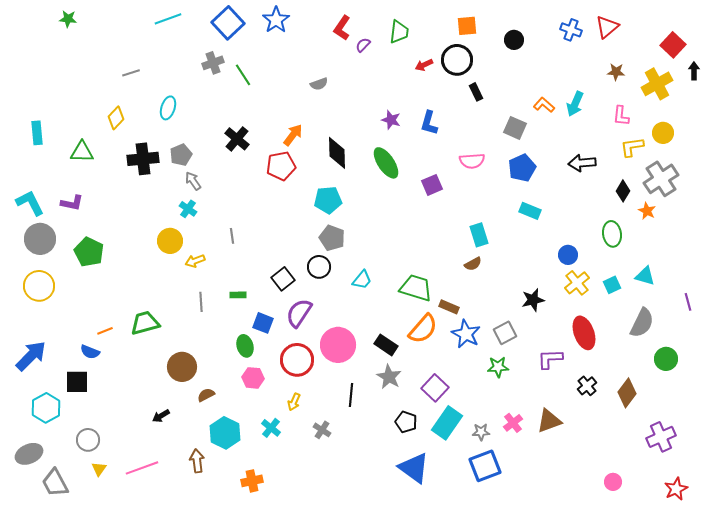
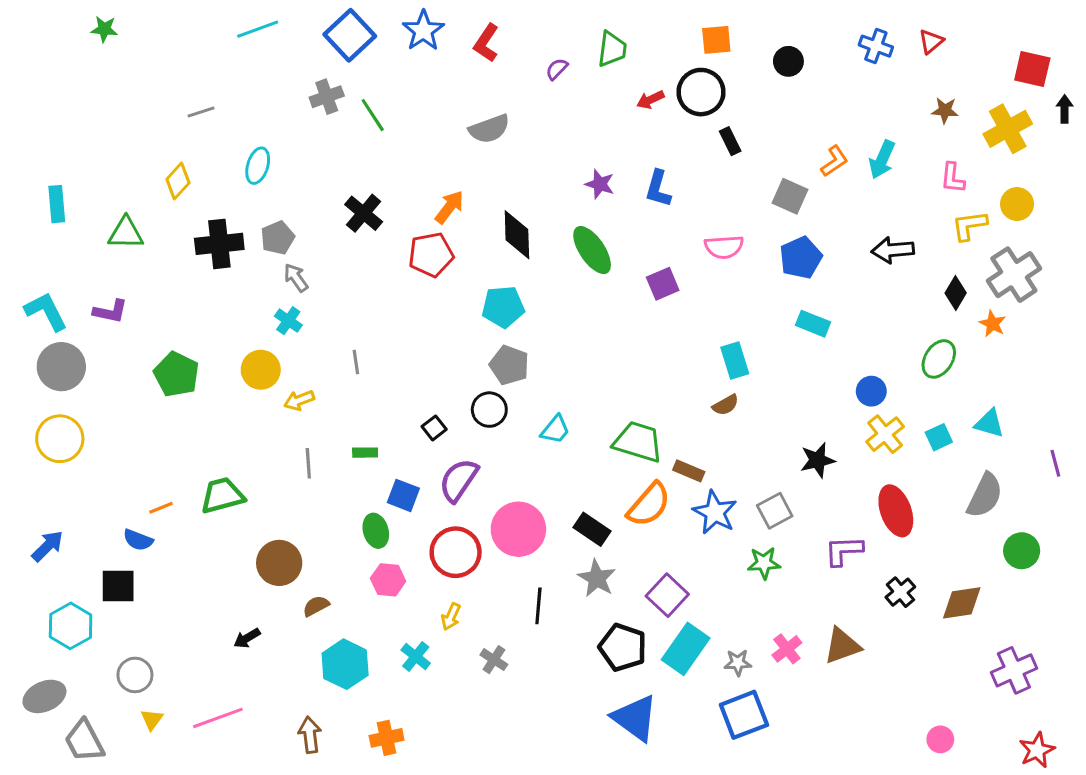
red triangle: (607, 27) -> (931, 41), size x0.7
red L-shape: (342, 28) -> (486, 43), moved
red square: (673, 45) -> (1032, 69), turned -30
gray semicircle: (319, 84) -> (489, 129), size x1.5
orange L-shape: (544, 105) -> (834, 161), turned 105
green ellipse: (612, 234) -> (939, 359), turned 40
green pentagon: (89, 252) -> (176, 374), moved
black square: (283, 279) -> (434, 428), size x0.7
blue arrow: (31, 356) -> (48, 546), size x0.7
brown diamond: (627, 393) -> (962, 603), turned 44
black pentagon: (406, 422) -> (623, 647), size x1.4
brown arrow: (197, 461) -> (310, 735), moved

